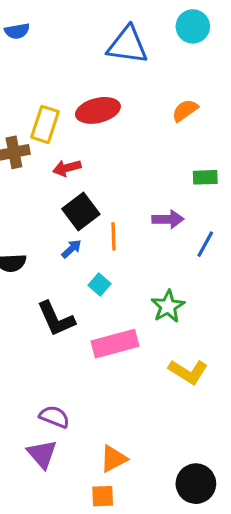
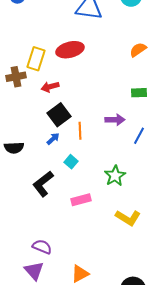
orange semicircle: (185, 110) -> (138, 50), moved
black L-shape: (56, 319) -> (43, 184), turned 76
pink rectangle: (115, 344) -> (81, 200), size x0.7

